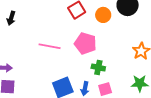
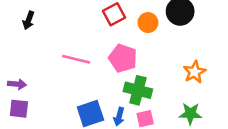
green cross: (98, 67) -> (138, 90), size x1.5

